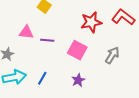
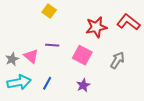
pink triangle: (26, 32) -> (31, 56), moved, turned 35

